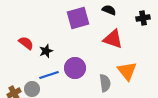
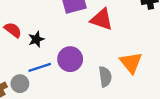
red triangle: (113, 39) -> (102, 19), moved

